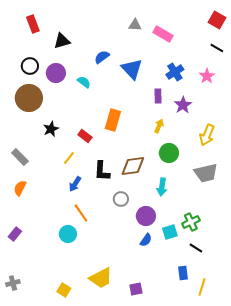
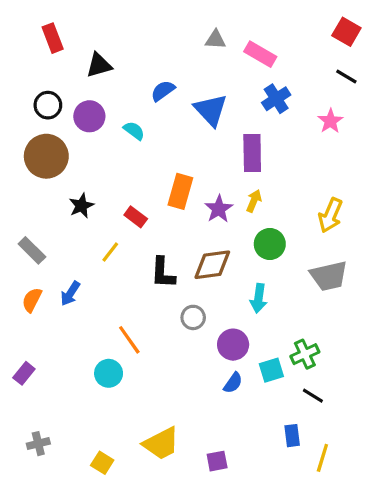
blue cross: (175, 72) -> (276, 99), moved
purple rectangle: (158, 96) -> (252, 153), size x1.6
purple star: (183, 105) -> (219, 209), moved
blue arrow: (75, 184) -> (70, 293), moved
gray cross: (13, 283) -> (38, 444), moved

